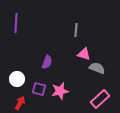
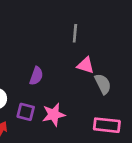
gray semicircle: (97, 68) -> (103, 84), turned 42
pink rectangle: (100, 99) -> (107, 125), turned 48

